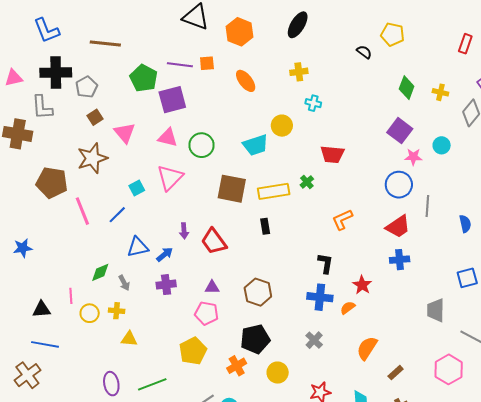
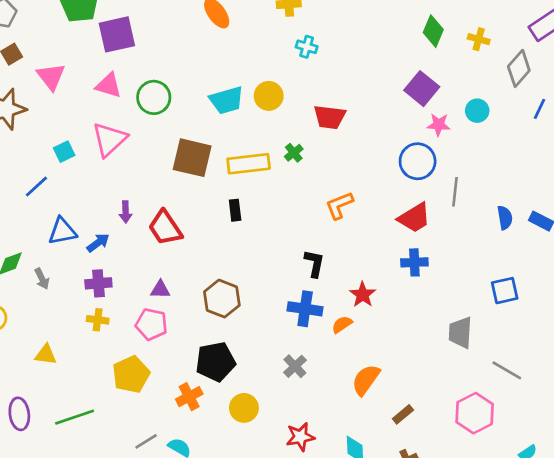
yellow circle: (282, 126) -> (269, 96), moved
yellow cross: (117, 311) -> (98, 320), moved

